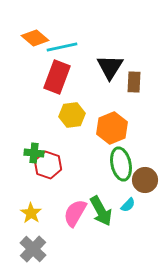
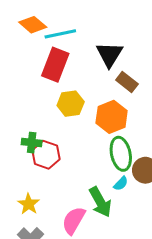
brown rectangle: (134, 82) -> (127, 82), moved, turned -55
cyan semicircle: (128, 205) -> (121, 184), moved
pink semicircle: (75, 213) -> (74, 220), moved

